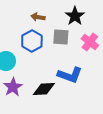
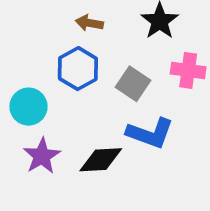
gray square: (61, 37) -> (133, 84), moved, turned 30
pink cross: (90, 42) -> (188, 70), turned -30

